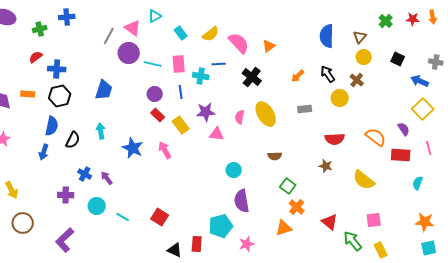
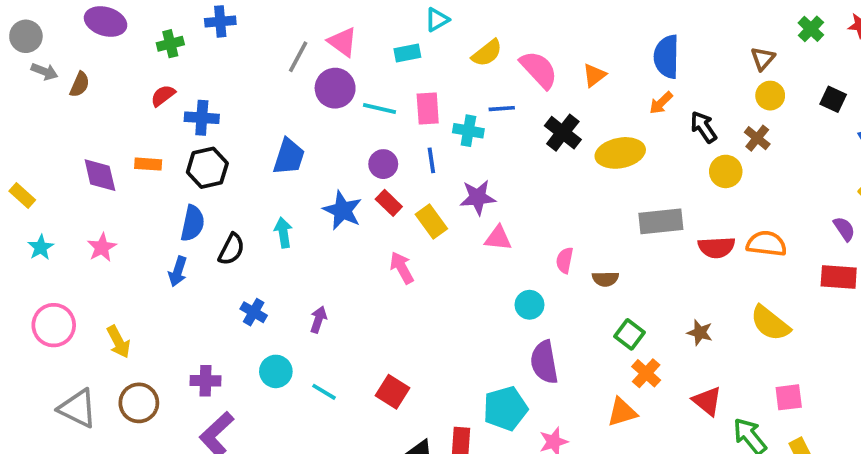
cyan triangle: (155, 16) -> (437, 20), moved
cyan rectangle: (181, 33) -> (407, 53), moved, turned -64
blue semicircle: (327, 36) -> (666, 57), moved
orange arrow: (298, 76) -> (661, 103), moved
gray rectangle: (305, 109) -> (661, 221), moved, size x1.6
yellow ellipse: (266, 114) -> (620, 153), moved, turned -70
pink semicircle: (240, 117) -> (565, 260), moved
orange semicircle: (376, 137) -> (766, 244), moved, turned -30
blue star: (133, 148) -> (343, 210), moved
brown star: (326, 166) -> (700, 333), moved
purple arrow: (107, 178) -> (318, 320), moved, turned 56
purple cross: (66, 195) -> (205, 381), moved

